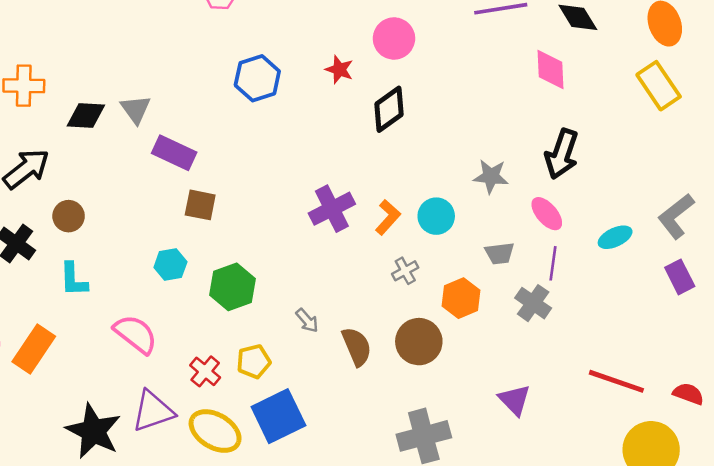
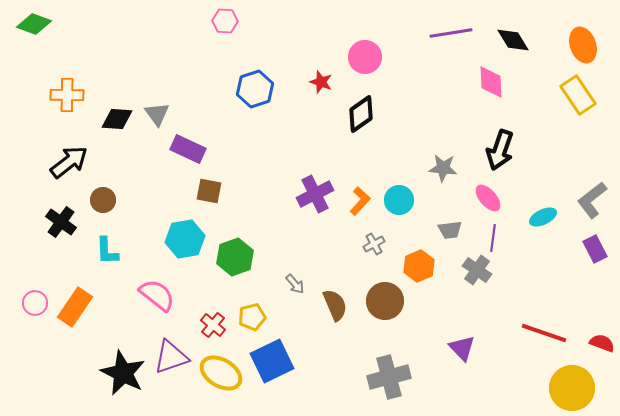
cyan hexagon: (170, 265) -> (185, 239), size x1.5

